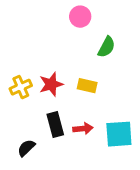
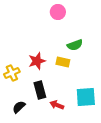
green semicircle: (106, 47) -> (75, 45), moved, turned 42
yellow cross: (21, 87) -> (12, 73), moved
red arrow: (83, 129) -> (57, 105), moved, turned -152

